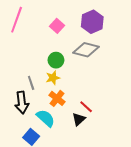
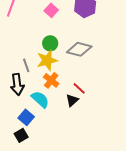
gray diamond: (86, 50) -> (79, 49), moved
yellow star: (53, 78) -> (47, 60), size x1.5

